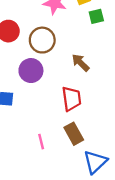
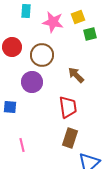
brown rectangle: (74, 134) -> (70, 138), turned 48
pink line: (41, 142) -> (22, 145), moved

